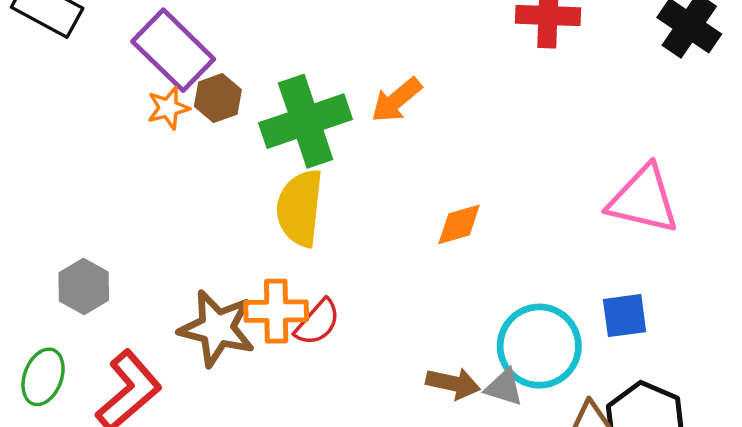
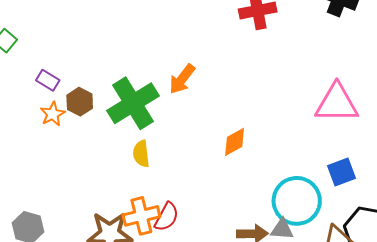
purple rectangle: (173, 50) -> (48, 80), size x0.5
yellow semicircle: (300, 208) -> (141, 154), size x0.6

